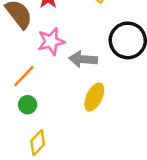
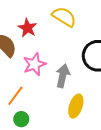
gray arrow: (83, 59) -> (63, 76), turned 105

